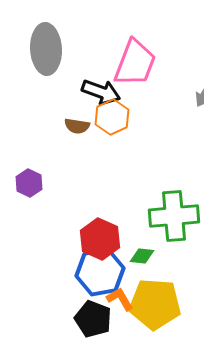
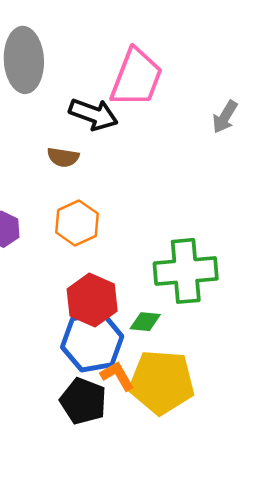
orange hexagon: (112, 117) -> (77, 223), moved

